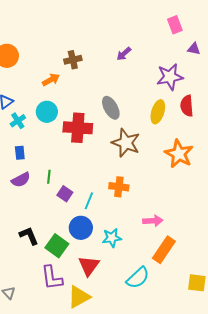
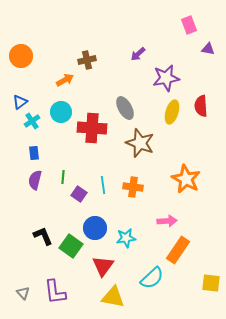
purple star: (170, 77) -> (166, 78), moved
orange star: (179, 154) -> (186, 179), moved
purple semicircle: (21, 180) -> (35, 180), turned 132
cyan line: (89, 201) -> (103, 185), moved, turned -30
purple L-shape: (52, 278) -> (55, 292), moved
yellow triangle: (79, 297) -> (113, 297), moved, turned 40

